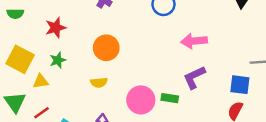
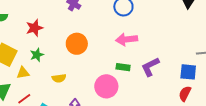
pink arrow: (194, 41) -> (127, 39), moved
yellow semicircle: (99, 83) -> (59, 78), moved
green rectangle: (170, 98) -> (123, 67), moved

